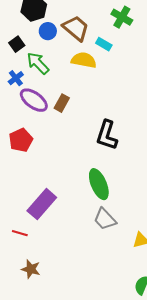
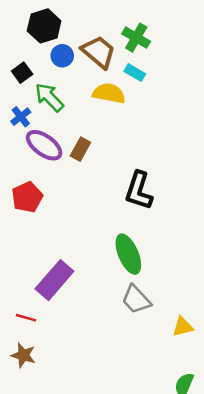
green cross: (122, 17) -> (136, 38), moved
brown star: (31, 269) -> (23, 355), moved

